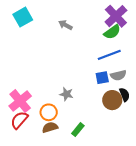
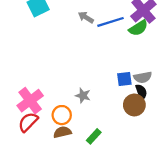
blue line: (109, 55) -> (110, 22), moved
black semicircle: (124, 95) -> (141, 92), moved

